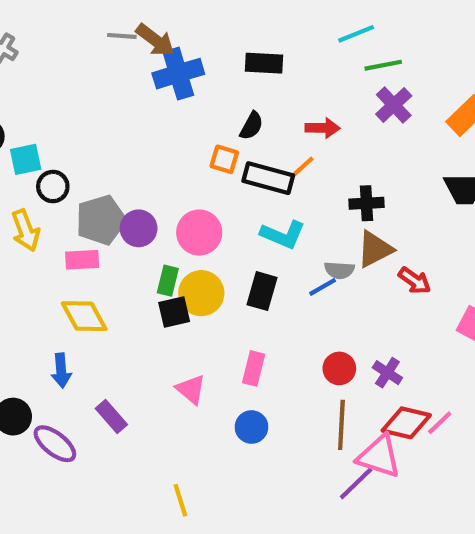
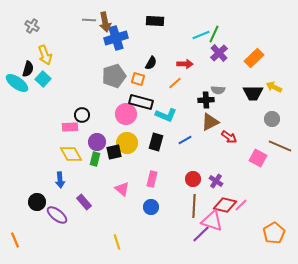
cyan line: (356, 34) -> (201, 35), moved
brown arrow: (155, 40) -> (105, 22), turned 42
black rectangle: (264, 63) -> (155, 21), moved
green line: (383, 65) -> (214, 34), turned -54
cyan square: (26, 159) -> (43, 79), turned -35
black rectangle: (268, 178) -> (141, 102), moved
black circle: (53, 187) -> (82, 115), moved
gray pentagon: (101, 220) -> (114, 76), moved
purple circle: (139, 228) -> (97, 142), moved
yellow arrow: (26, 230) -> (45, 55), moved
gray semicircle: (339, 270) -> (218, 90), moved
green rectangle: (168, 281) -> (95, 159), moved

